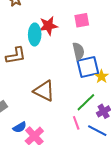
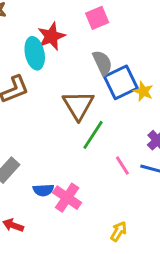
brown triangle: (44, 91) -> (78, 105), moved, turned 45
green line: (86, 102) -> (93, 135), moved
blue semicircle: (20, 127) -> (43, 190), turned 40

